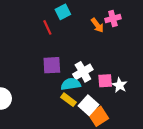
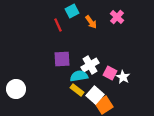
pink cross: (113, 19) -> (117, 17), turned -32
orange arrow: (97, 25) -> (91, 22), moved
pink square: (105, 81) -> (110, 73), turned 32

